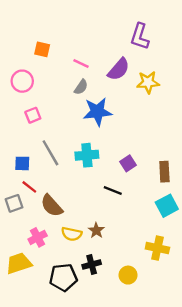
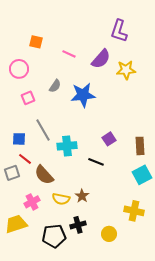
gray semicircle: (81, 87) -> (55, 86), moved
cyan cross: (87, 155) -> (67, 146), moved

